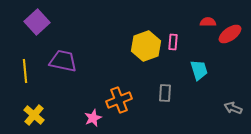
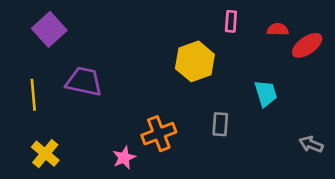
pink rectangle: (173, 42) -> (231, 21), moved

